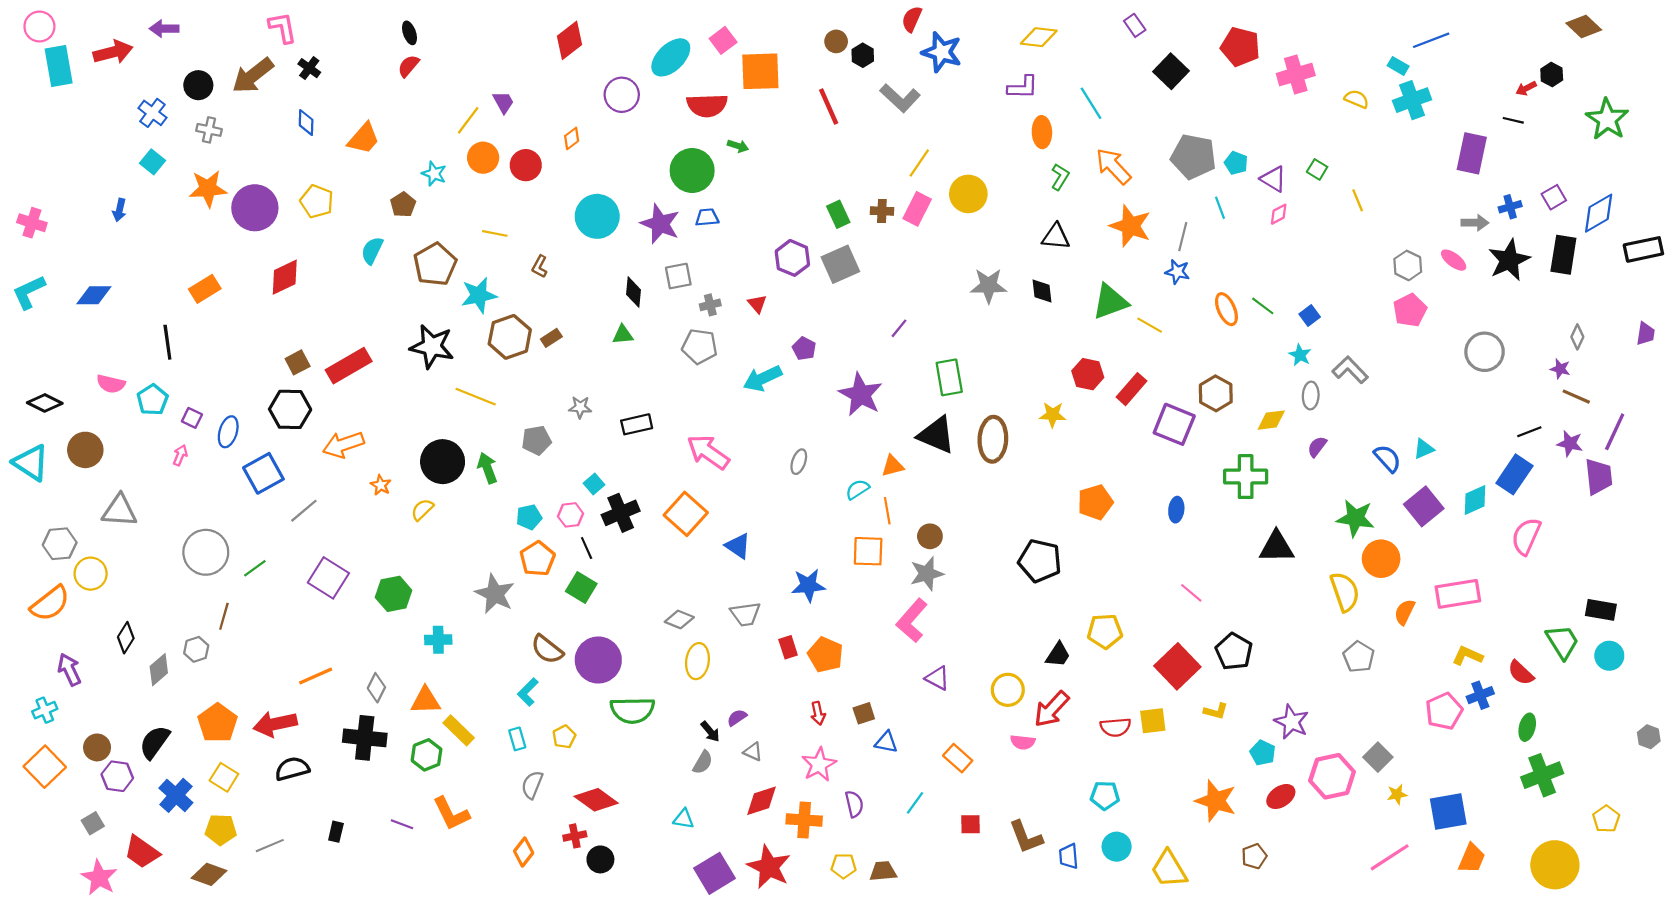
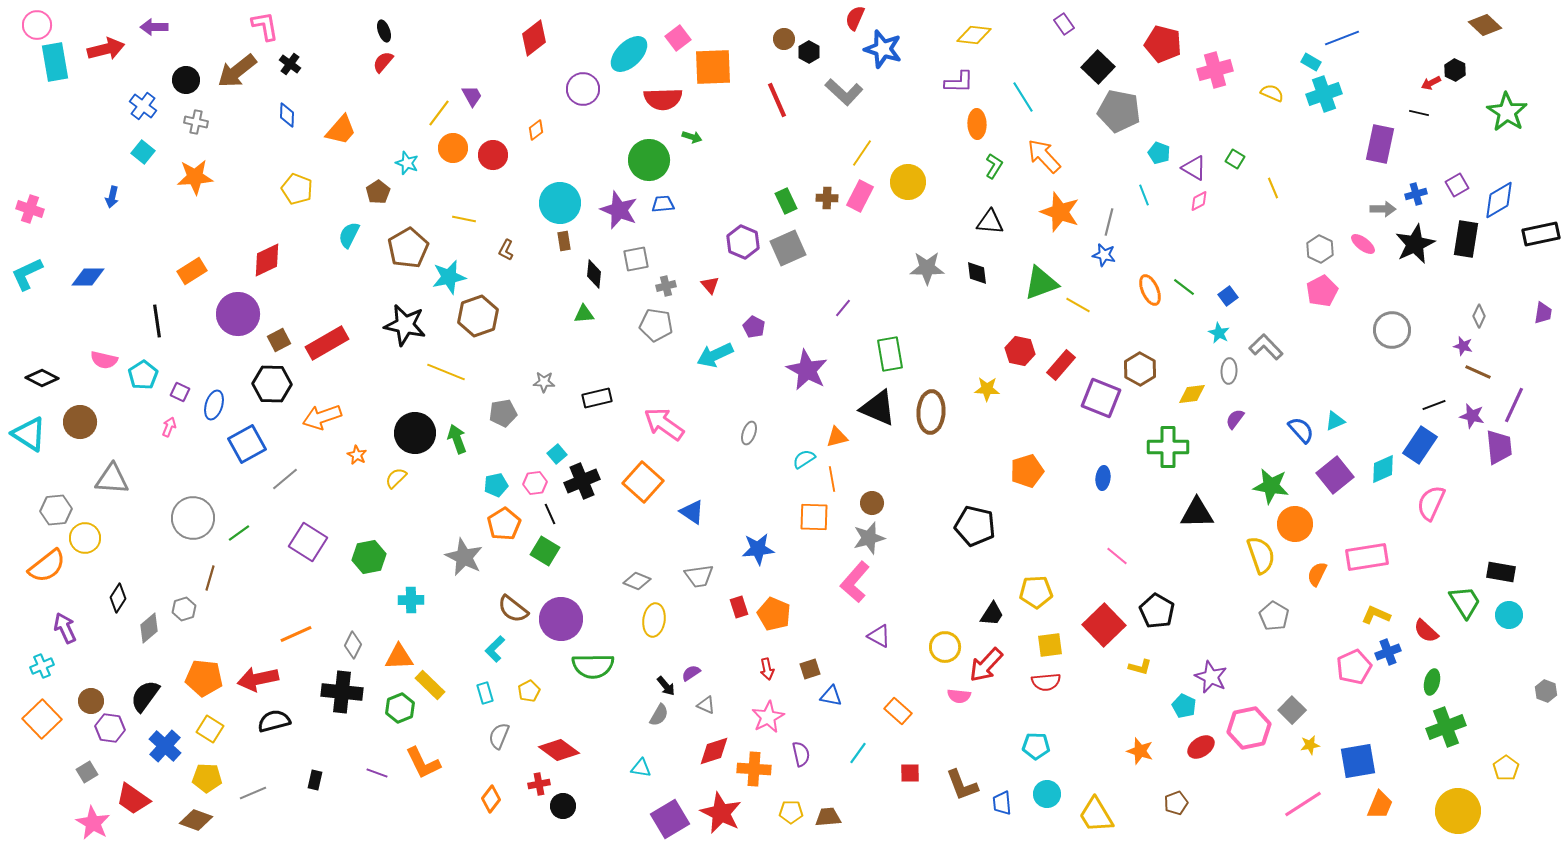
gray pentagon: (1193, 157) -> (1119, 111), moved
purple circle: (255, 208) -> (238, 314), moved
brown rectangle: (551, 338) -> (564, 241), moved, turned -66
yellow square: (1153, 721) -> (1050, 645), moved
orange pentagon: (218, 723) -> (204, 678), turned -30
orange star: (1216, 801) -> (1140, 751), size x0.7

